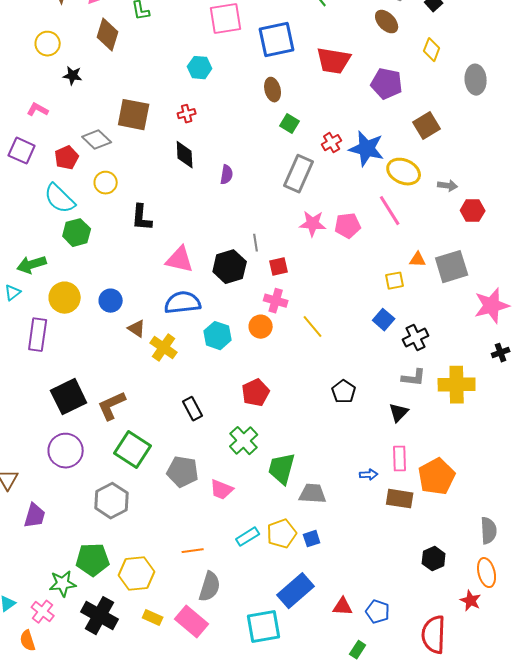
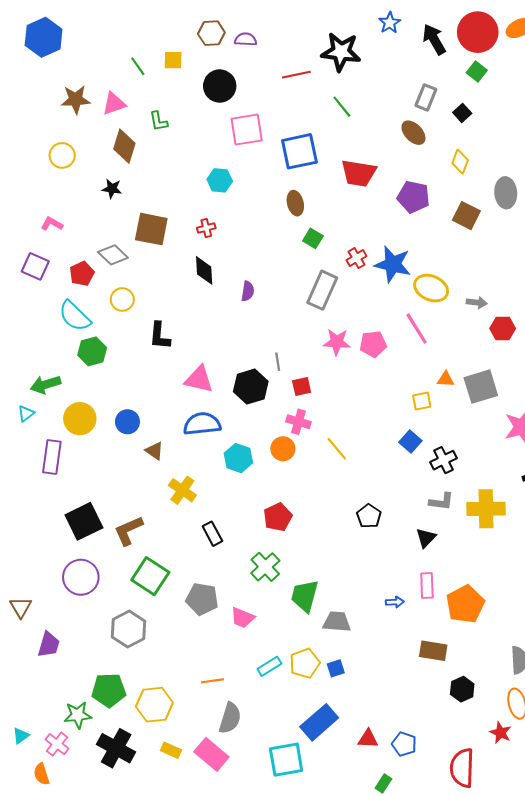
black star: (73, 76) -> (112, 189), moved
brown square: (427, 126) -> (466, 216), moved, turned -32
yellow cross: (164, 348) -> (182, 490), moved
brown rectangle: (400, 499) -> (433, 651), moved

